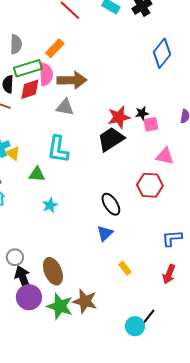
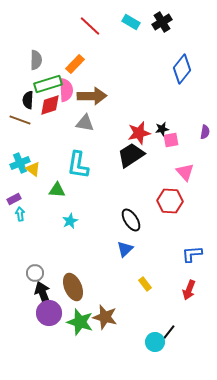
pink triangle: (165, 156) -> (185, 172), turned 36

